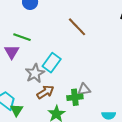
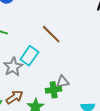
brown line: (77, 27) -> (51, 34), moved
brown arrow: (45, 92) -> (14, 97), moved

